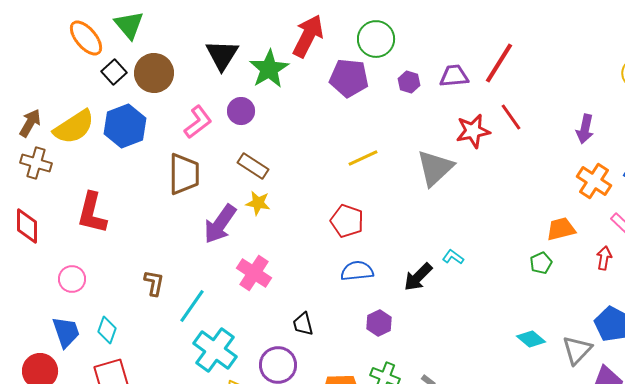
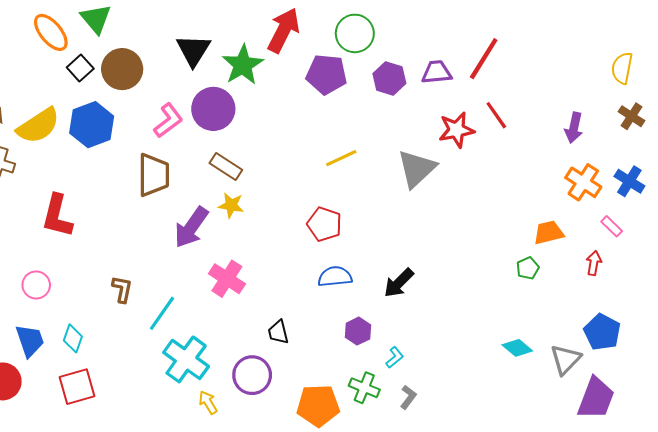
purple hexagon: (409, 82) -> (389, 79), size x1.4
purple circle: (241, 111) -> (213, 109), size x1.5
cyan L-shape: (453, 257) -> (395, 357), moved, turned 105

